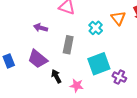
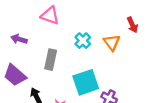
orange triangle: (118, 18) -> (112, 42), moved

